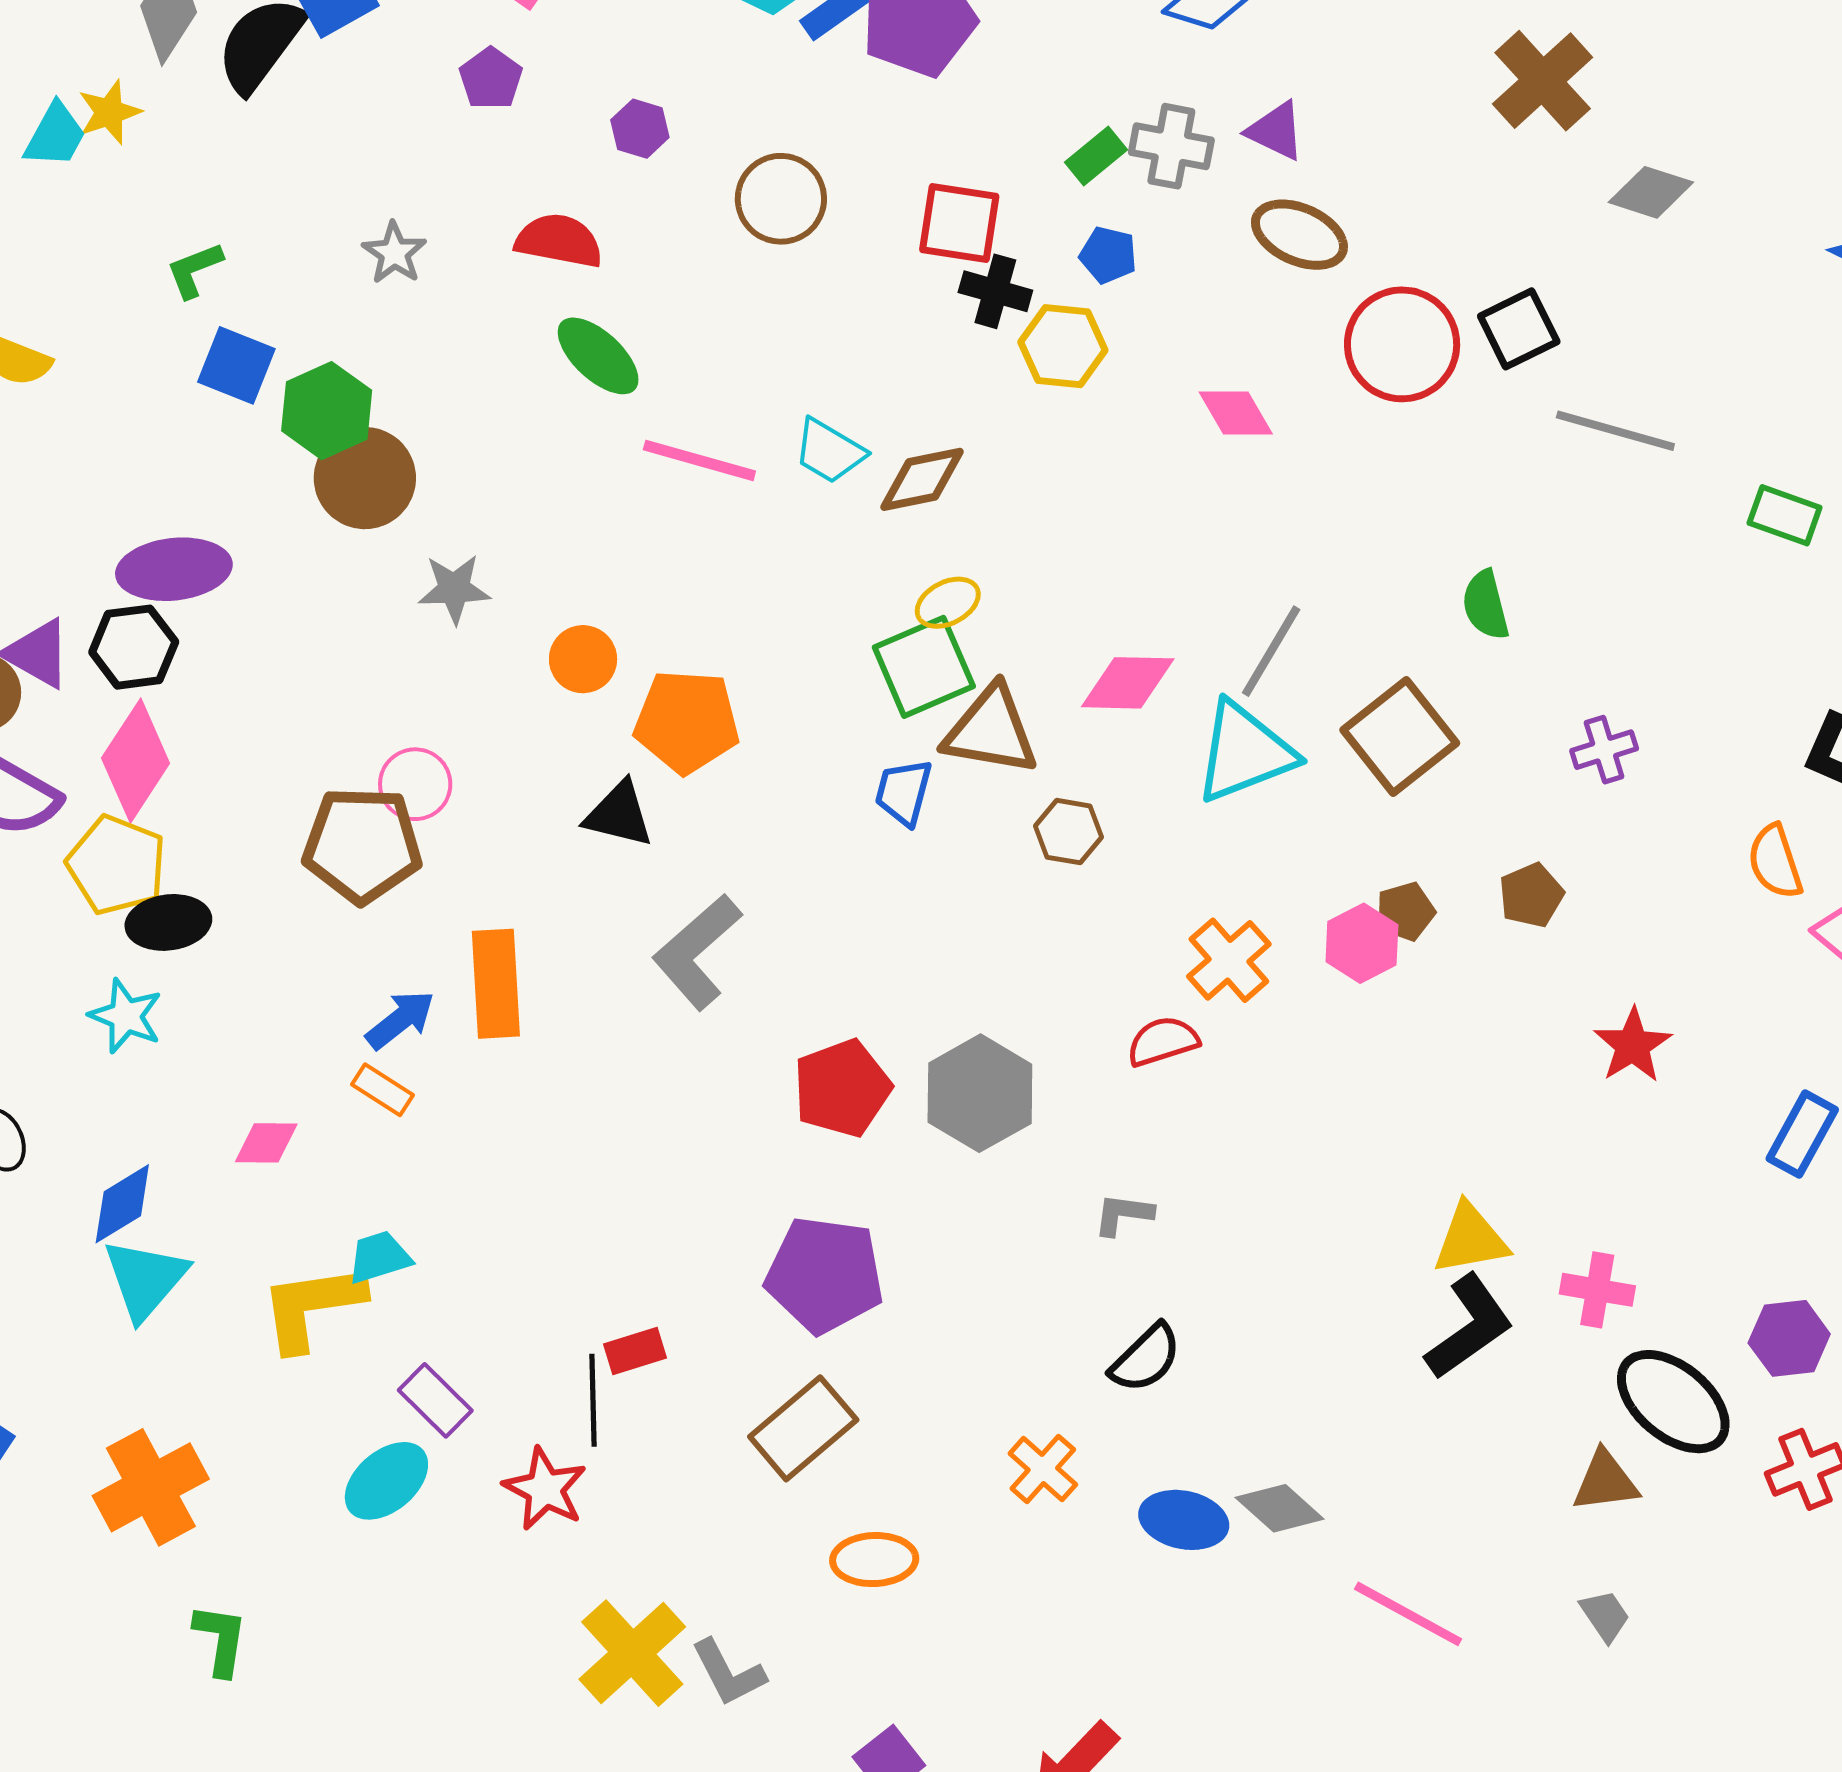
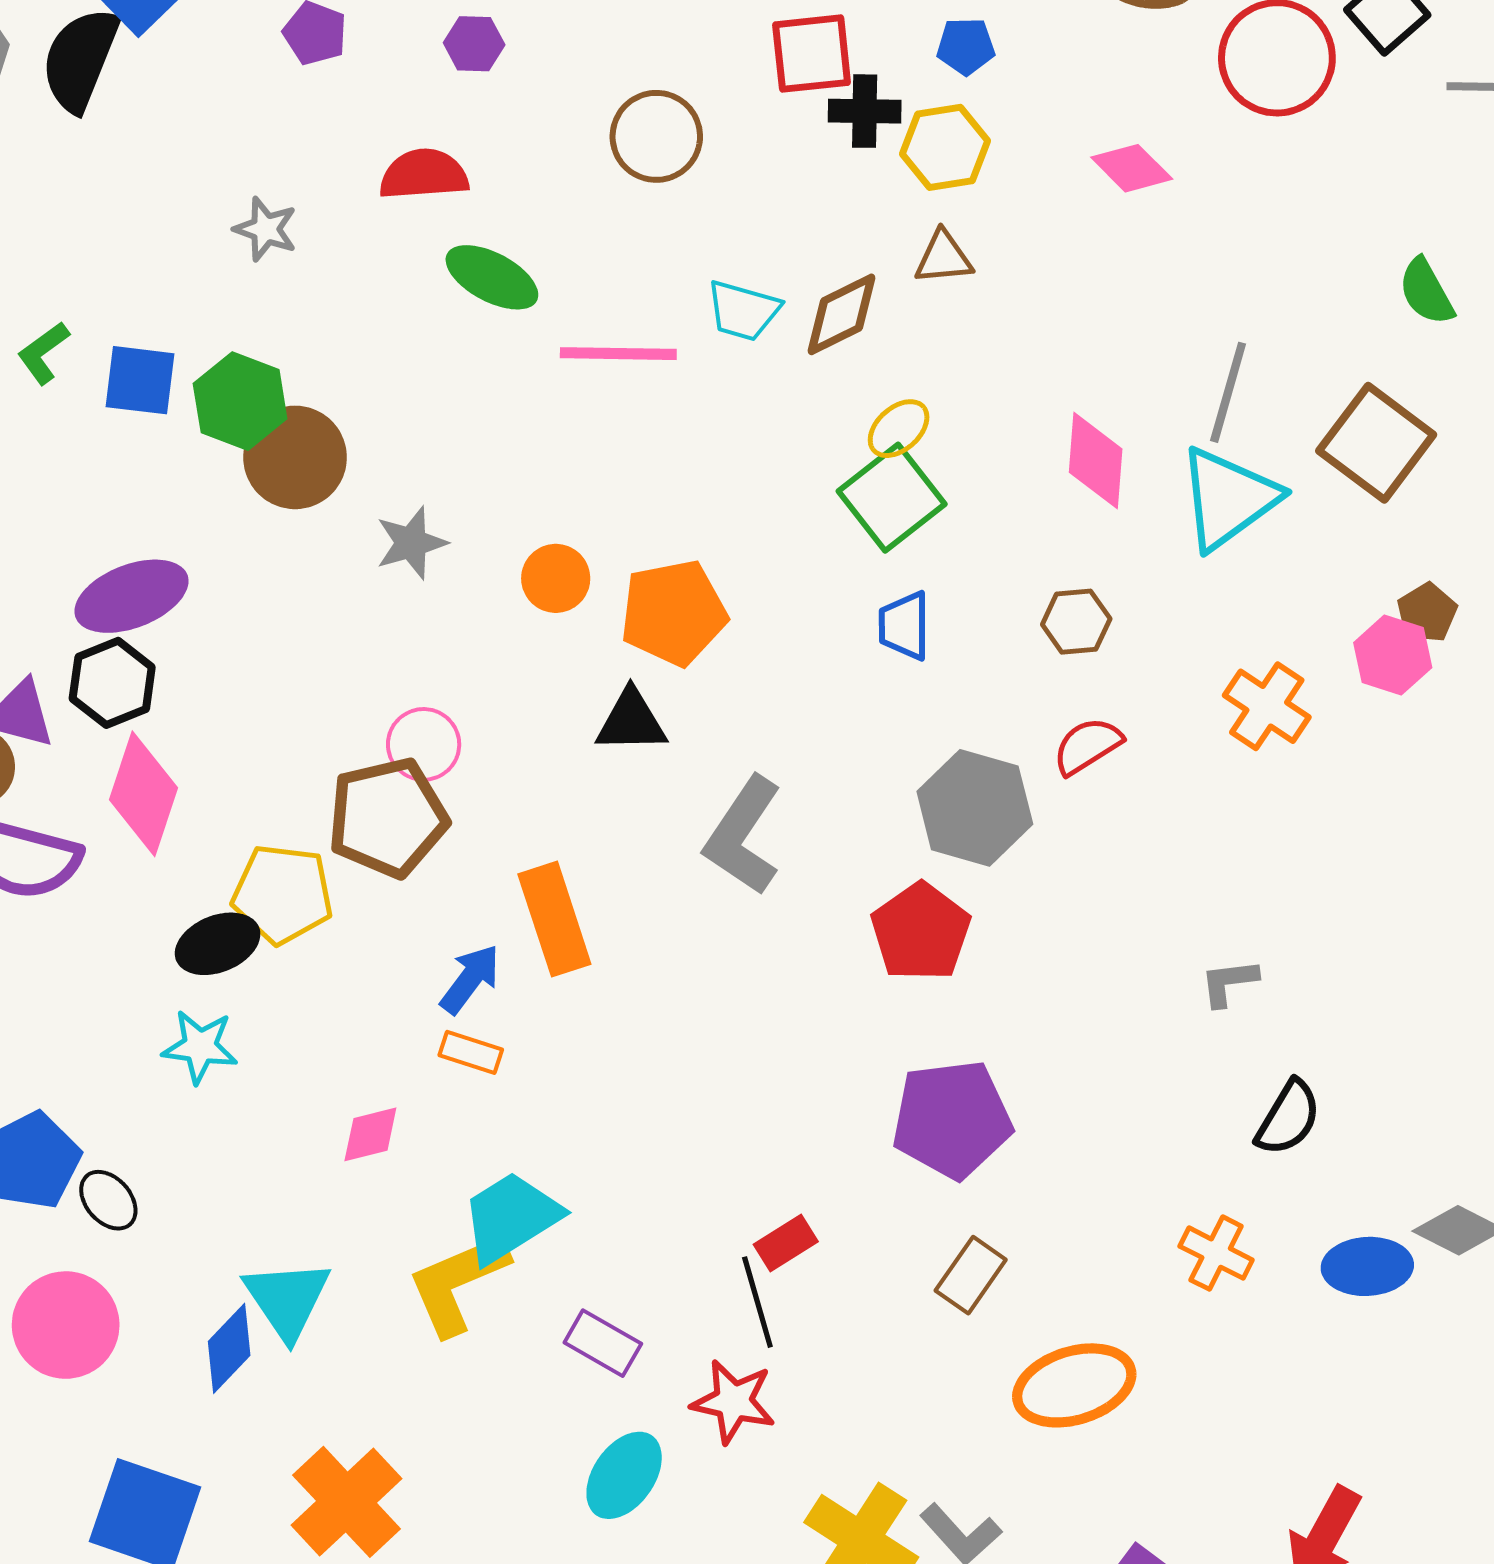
brown circle: (781, 199) -> (656, 136), moved
green L-shape: (194, 270) -> (43, 353), moved
pink diamond: (1128, 683) -> (1096, 461), turned -72
brown triangle: (991, 731) -> (943, 258), moved, size x0.6
yellow pentagon: (117, 865) -> (283, 894), moved
red semicircle: (1163, 1041) -> (1087, 746), moved
gray hexagon: (980, 1093) -> (975, 808), moved
blue diamond: (122, 1204) -> (229, 1348), moved
cyan trapezoid: (379, 1257) -> (511, 1217), size x1.6
brown rectangle: (803, 1428) -> (971, 1275), size x0.7
cyan ellipse: (386, 1481) -> (624, 1475), moved
orange ellipse: (874, 1560) -> (1074, 1385), size x1.4

